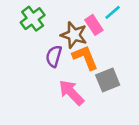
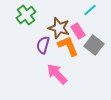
pink rectangle: (94, 25) -> (78, 31), moved
gray square: (108, 80) -> (94, 45), moved, turned -30

